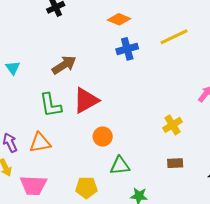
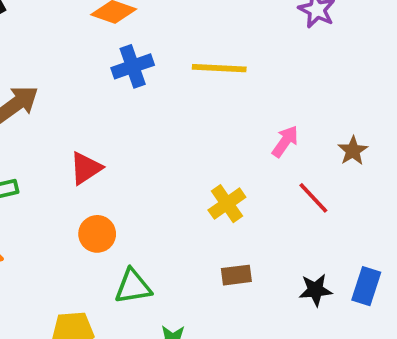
yellow line: (174, 37) -> (219, 68), moved, turned 32
red triangle: (86, 100) -> (86, 168), moved, size x0.7

